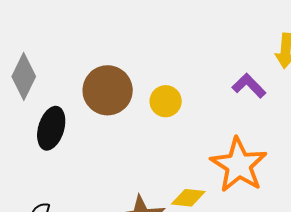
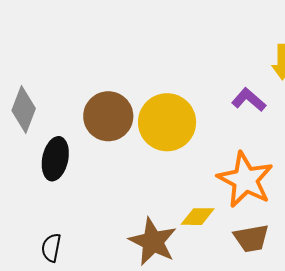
yellow circle: (166, 101) -> (167, 122), size x1.8

